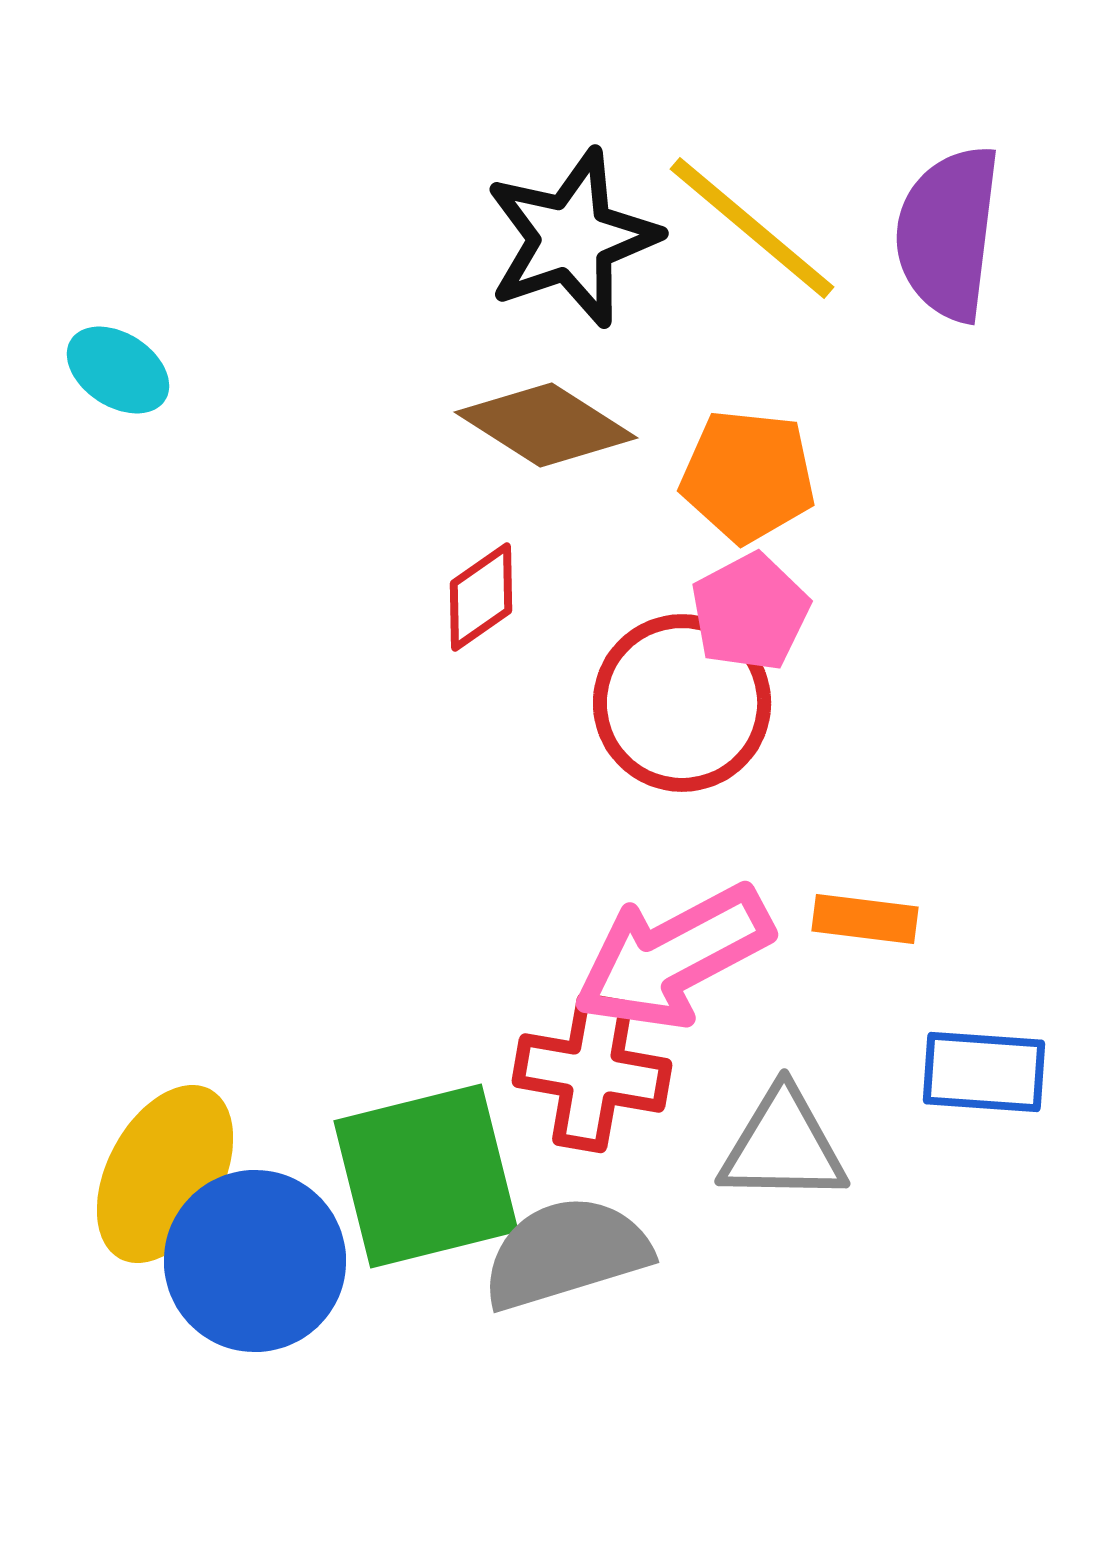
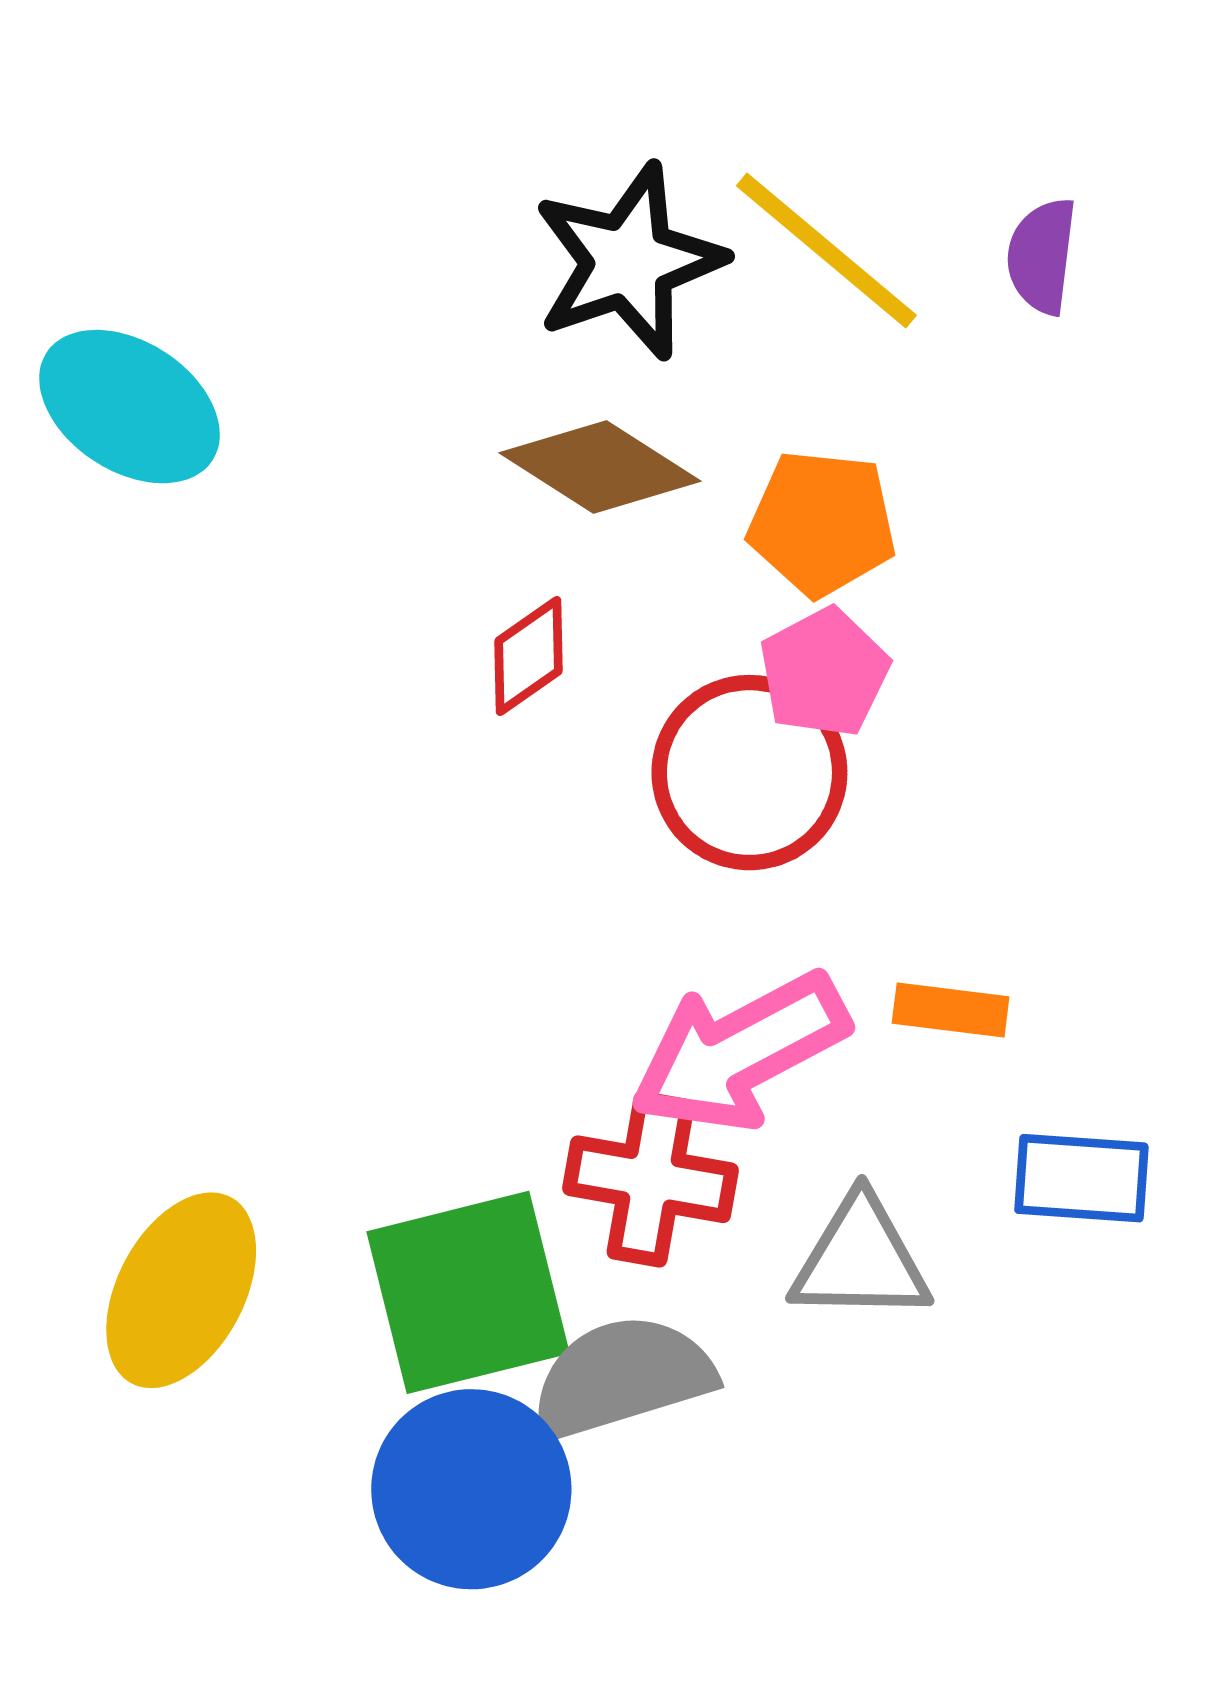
purple semicircle: (948, 233) -> (1042, 256), size x0.6
cyan ellipse: (118, 370) -> (129, 407), size x1.6
blue circle: (255, 1261) -> (471, 1489), moved

